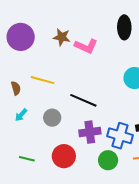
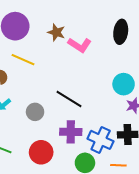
yellow line: (43, 80) -> (23, 60), moved

